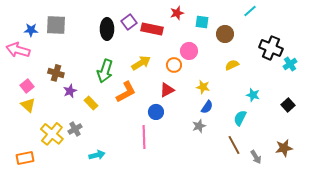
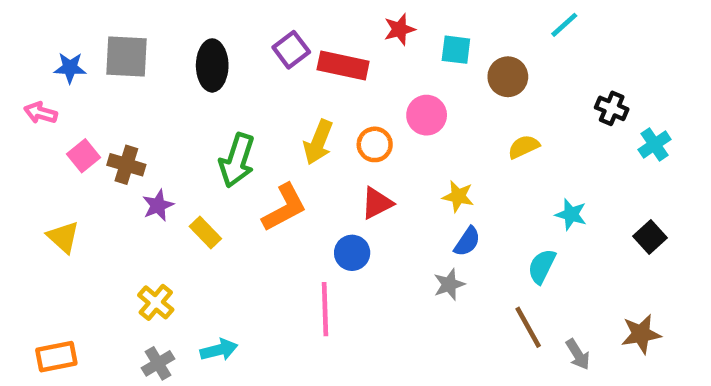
black ellipse: (107, 29) -> (212, 65), moved
black cross: (271, 48) -> (612, 108), size x0.6
pink arrow: (18, 50) -> (41, 113), size x0.6
yellow arrow: (141, 63) -> (318, 142), turned 144
orange circle: (174, 65) -> (375, 144), moved
pink square: (27, 86) -> (84, 156), moved
gray cross: (75, 129) -> (158, 363), moved
yellow cross: (52, 134) -> (156, 302), moved, size x0.7

